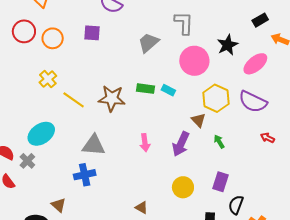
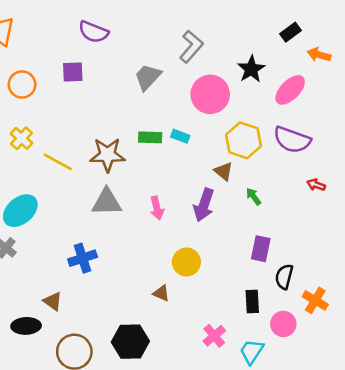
gray L-shape: (184, 23) -> (191, 46), turned 45
gray triangle: (94, 145) -> (107, 202), moved
yellow circle: (183, 187) -> (186, 262), moved

